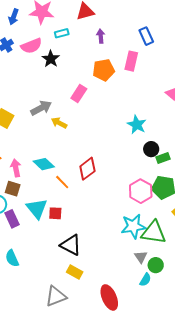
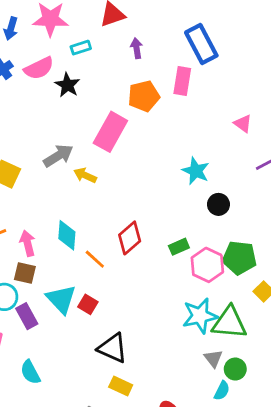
blue rectangle: (146, 36) -> (201, 44), size x1.5
pink rectangle: (79, 94) -> (110, 132), size x1.5
green rectangle: (163, 158) -> (179, 247), moved
cyan diamond: (44, 164) -> (67, 235), turned 55
red square: (55, 213) -> (88, 304), turned 32

